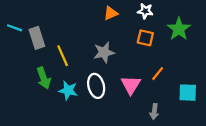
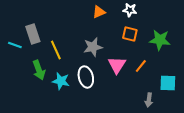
cyan line: (15, 28) -> (15, 45), moved
green star: (179, 29) -> (160, 40), moved, turned -30
pink triangle: (131, 85) -> (117, 65), moved
gray arrow: (154, 112) -> (149, 100), moved

